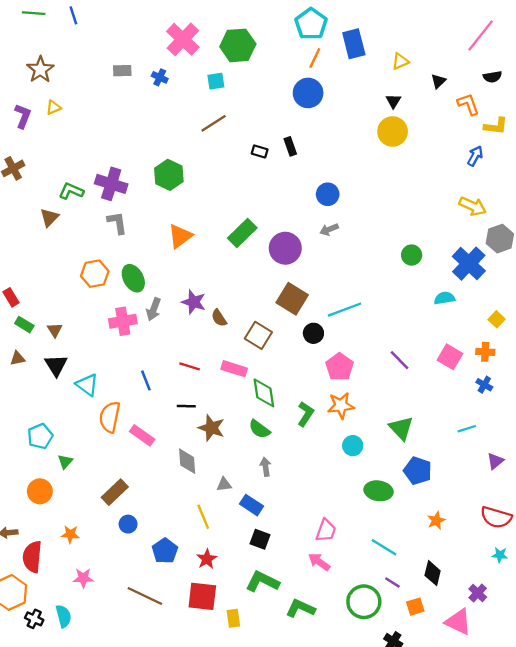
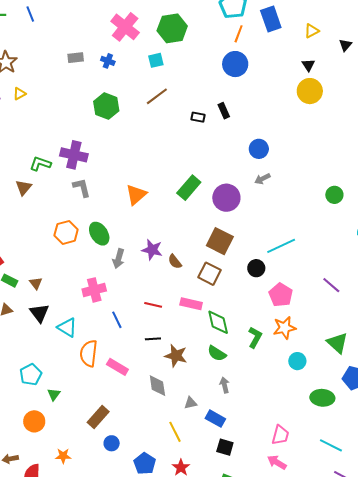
green hexagon: (169, 175) -> (106, 106), moved
brown square: (292, 299) -> (220, 241), moved
pink cross: (123, 321) -> (94, 290), moved

